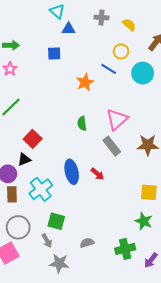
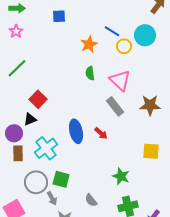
yellow circle: (121, 51) -> (124, 46), moved
pink triangle: (117, 119) -> (120, 80), turned -35
green semicircle: (82, 123) -> (90, 73), moved
green star: (144, 221) -> (121, 176), moved
gray circle: (18, 227) -> (36, 182), moved
gray semicircle: (87, 243) -> (91, 200), turned -112

